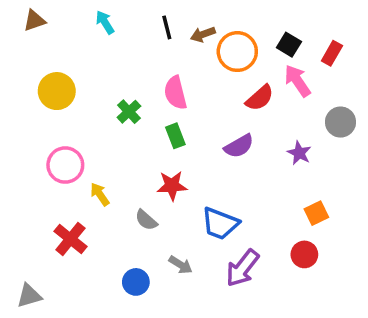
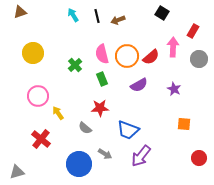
cyan arrow: (105, 22) -> (73, 15), moved
black square: (289, 45) -> (162, 13), moved
orange circle: (237, 52) -> (127, 56), moved
pink arrow: (298, 81) -> (173, 47), turned 36
gray circle: (341, 122) -> (199, 59), moved
orange square: (316, 213) -> (184, 124), turned 32
red circle: (304, 254) -> (199, 158), moved
blue circle: (136, 282) -> (79, 164), size x1.6

